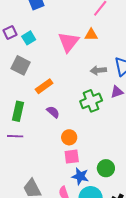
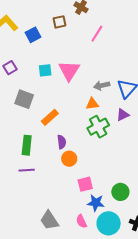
orange triangle: (91, 35) -> (92, 104), moved
cyan square: (29, 38) -> (45, 70), moved, turned 32
gray arrow: (98, 70) -> (102, 85), moved
purple semicircle: (53, 112) -> (62, 142), turned 48
orange circle: (69, 137) -> (69, 159), moved

